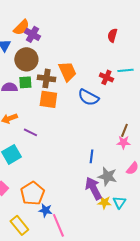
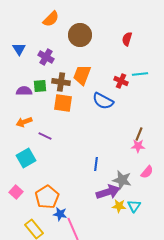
orange semicircle: (21, 27) -> (51, 19), moved
purple cross: (32, 34) -> (46, 57), moved
brown circle: (26, 59) -> (80, 35), moved
orange trapezoid: (67, 71) -> (82, 75), turned -135
blue line: (91, 156) -> (96, 164), moved
purple arrow: (93, 188) -> (108, 192), turned 100

